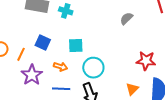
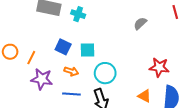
blue square: (43, 43) -> (63, 47), moved
purple star: (32, 75) -> (42, 79), turned -30
orange triangle: (132, 89) -> (144, 96), turned -48

